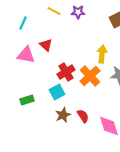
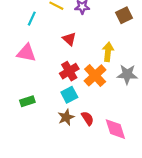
cyan line: (23, 23) -> (32, 19), moved
red triangle: (46, 45) -> (69, 39), moved
cyan square: (57, 92) -> (69, 95), moved

